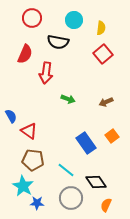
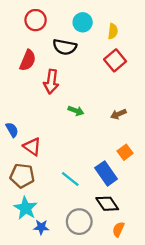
blue rectangle: (86, 143) -> (106, 173), moved
brown pentagon: (33, 160) -> (22, 176), moved
cyan line: (66, 170) -> (70, 179), moved

